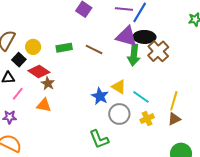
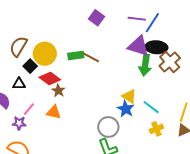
yellow circle: (33, 47) -> (45, 54), size x1.5
brown line: (94, 49) -> (91, 57), moved
pink line: (18, 94) -> (29, 109), moved
blue star: (100, 96) -> (126, 109), moved
gray circle: (119, 114) -> (108, 127), moved

